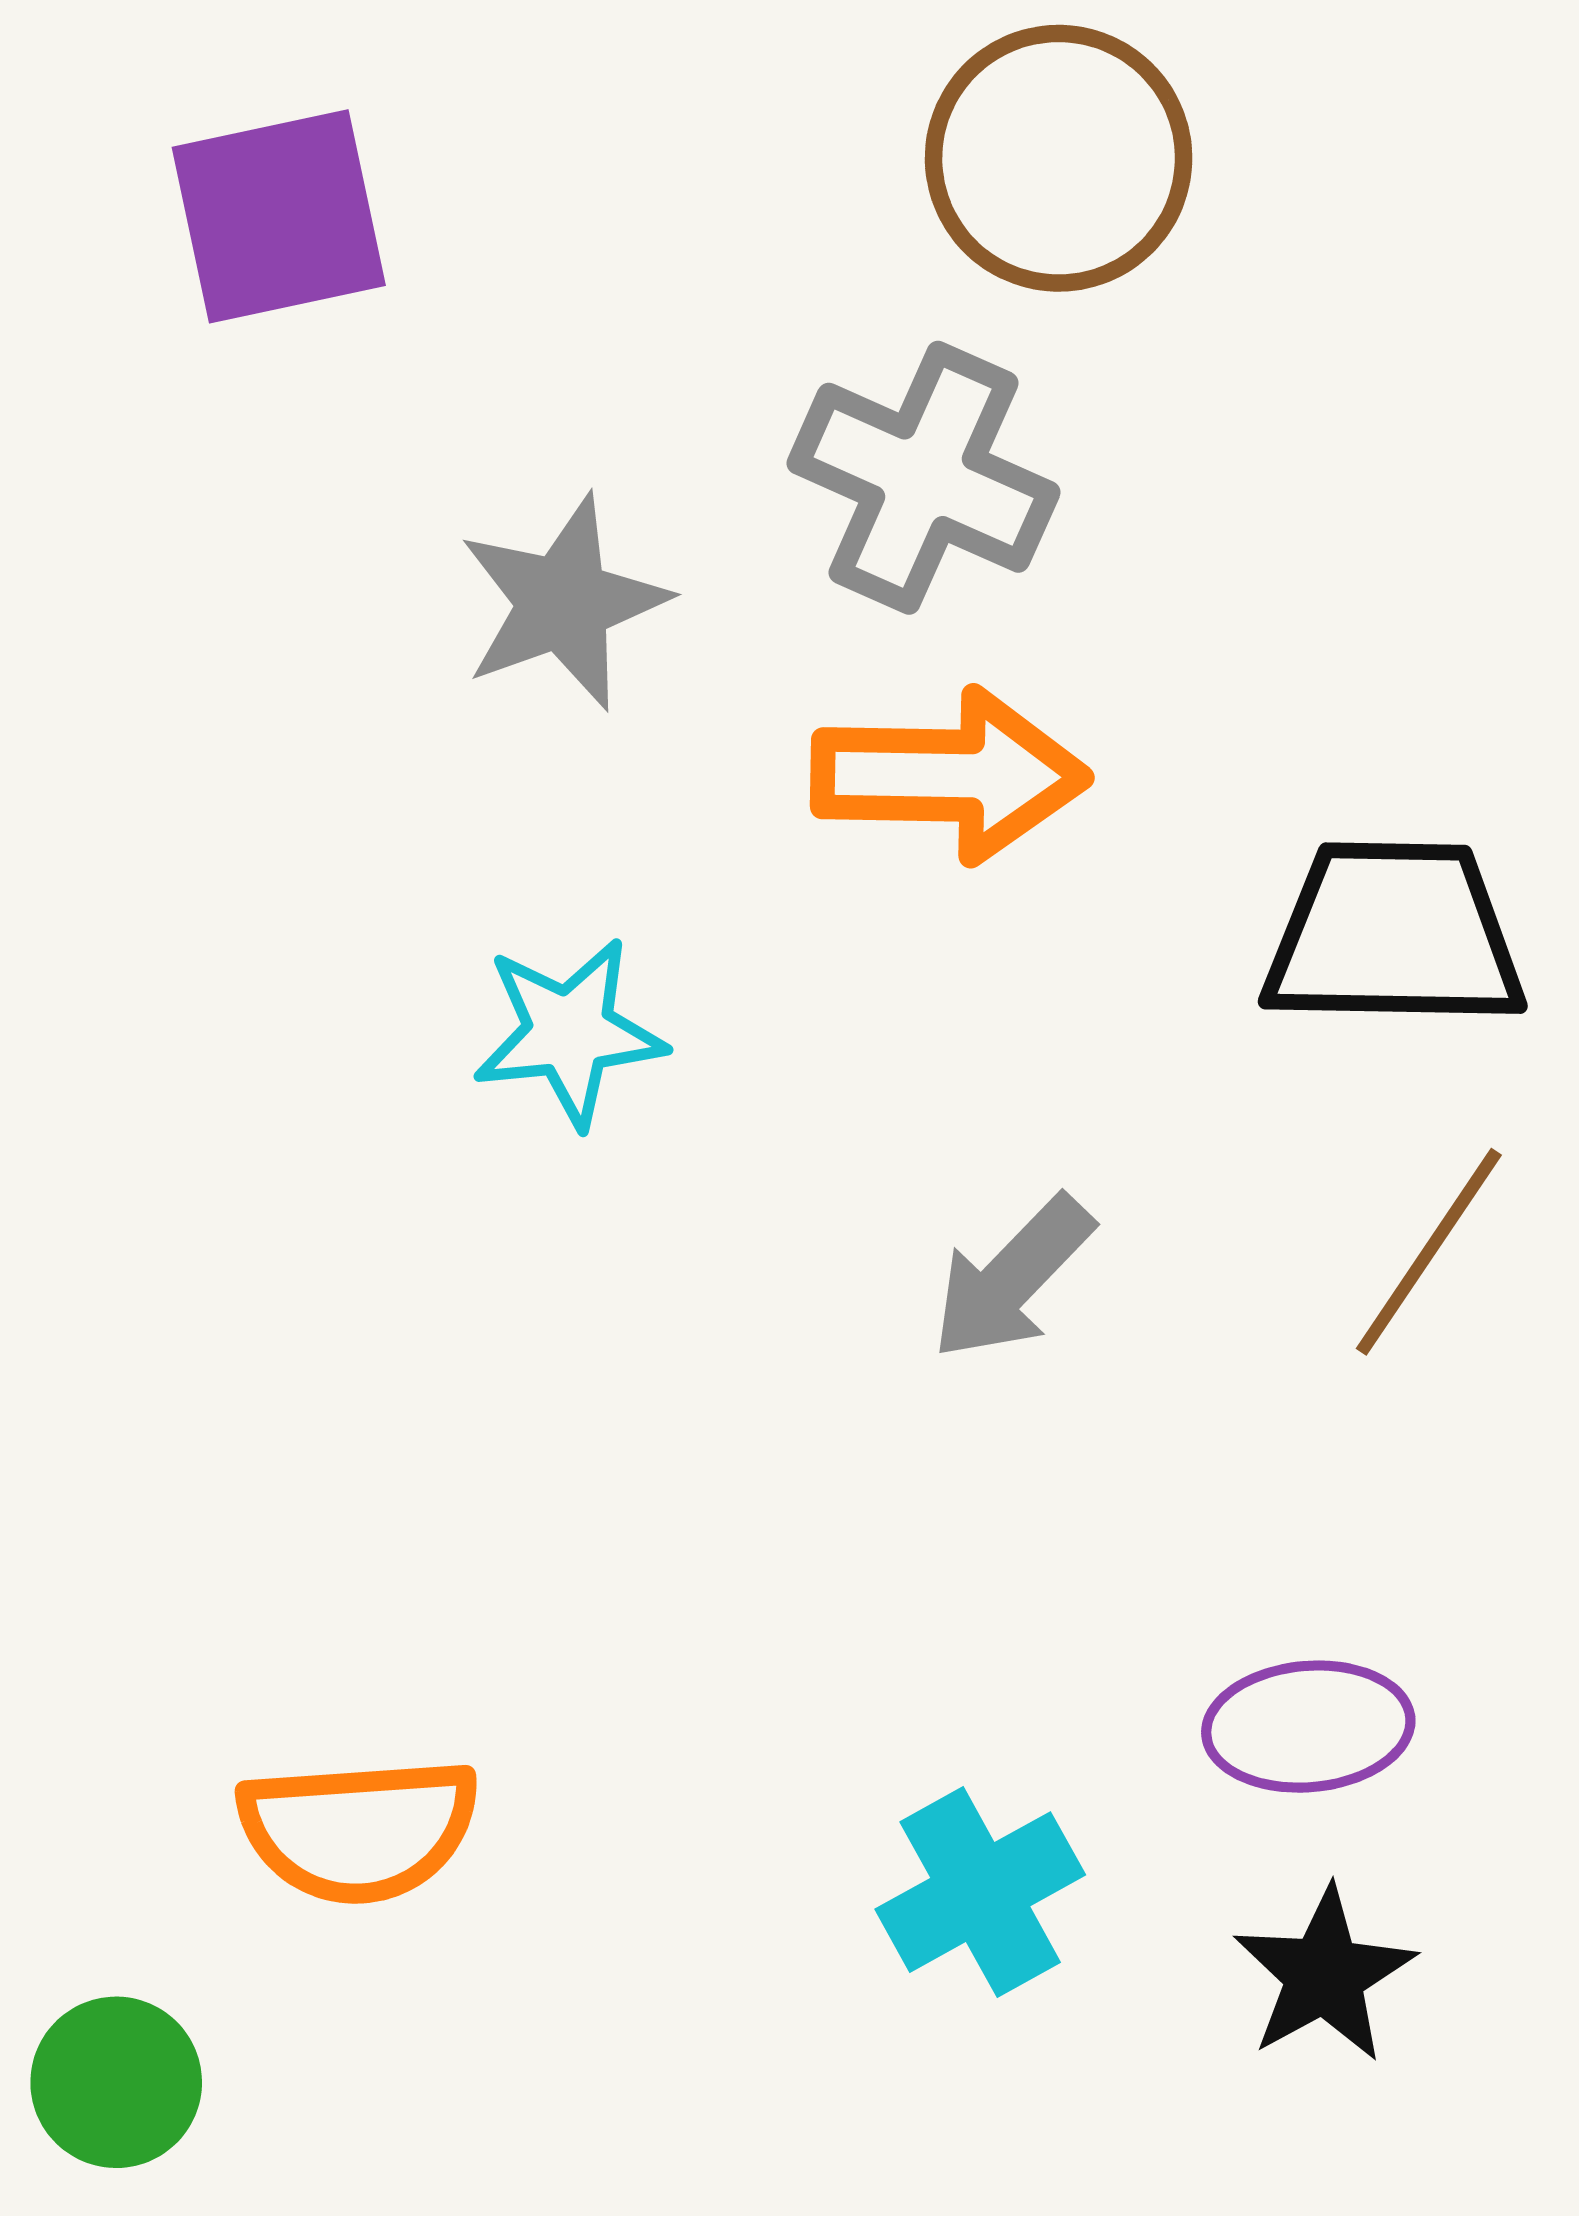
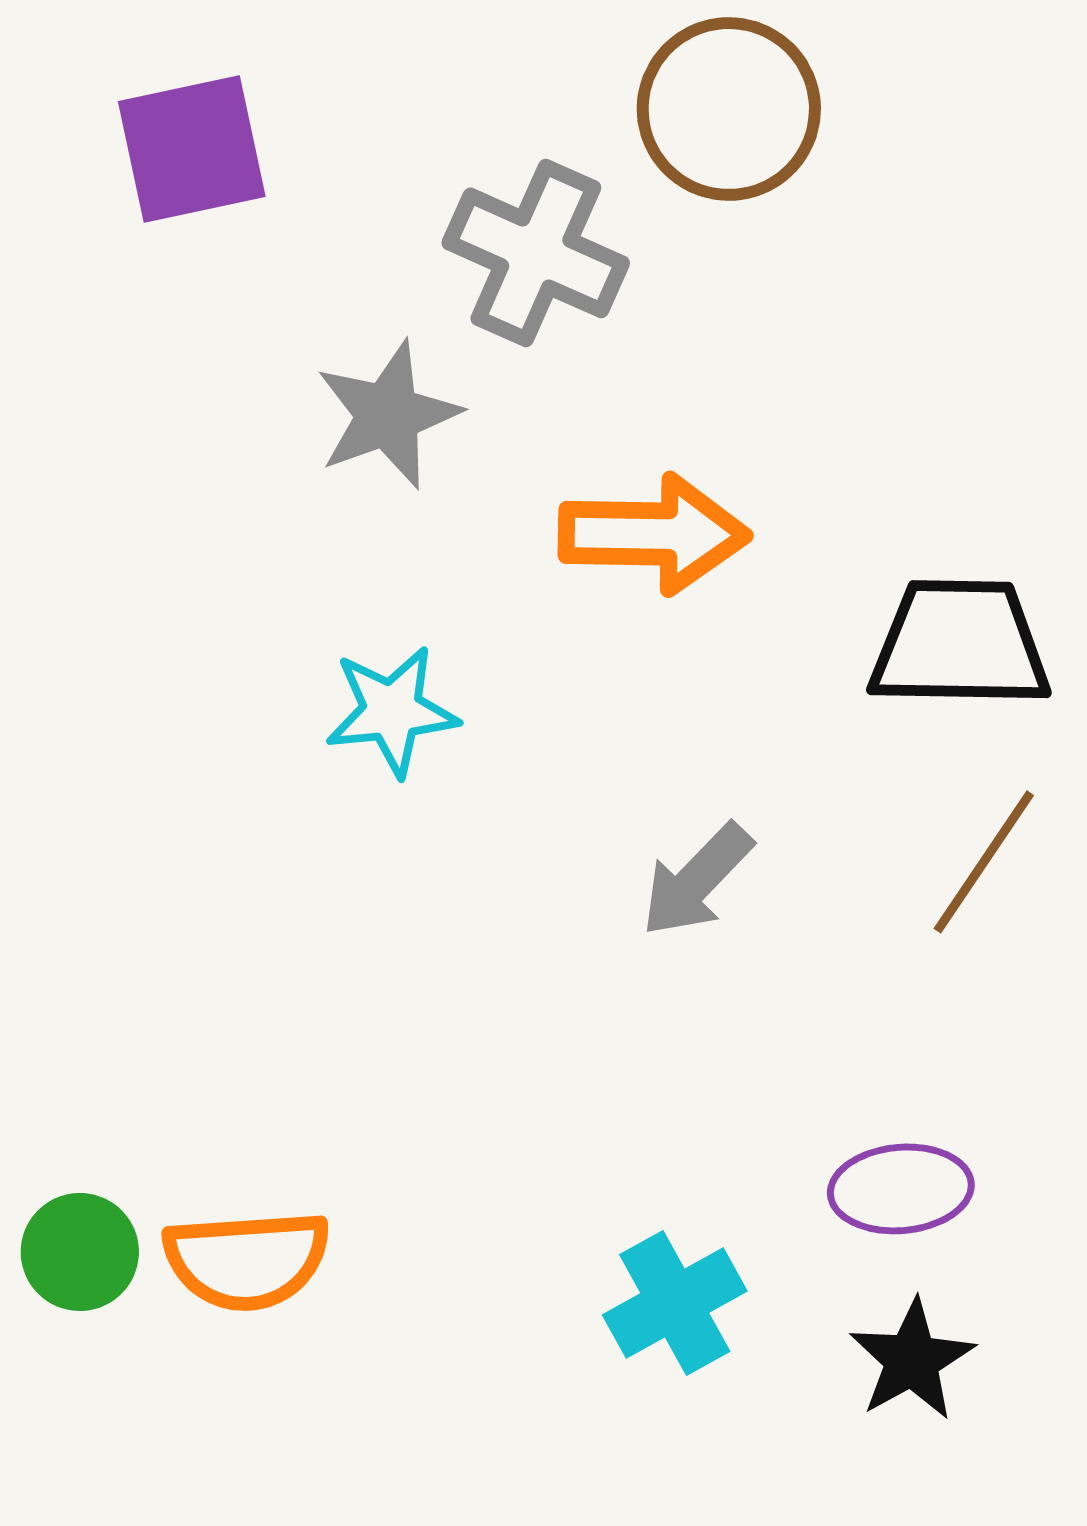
gray cross: (924, 478) -> (536, 253), moved
green circle: (116, 2082) -> (80, 1252), moved

